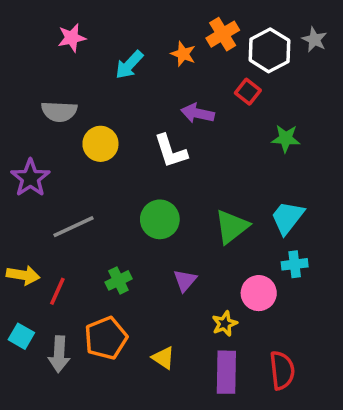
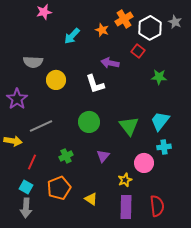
pink star: (72, 38) -> (44, 12), moved
green triangle: (232, 227) -> (129, 126), turned -30
yellow arrow: (23, 275) -> (13, 141), moved
cyan square: (21, 336) -> (26, 187), moved
gray arrow: (59, 354) -> (26, 208), moved

